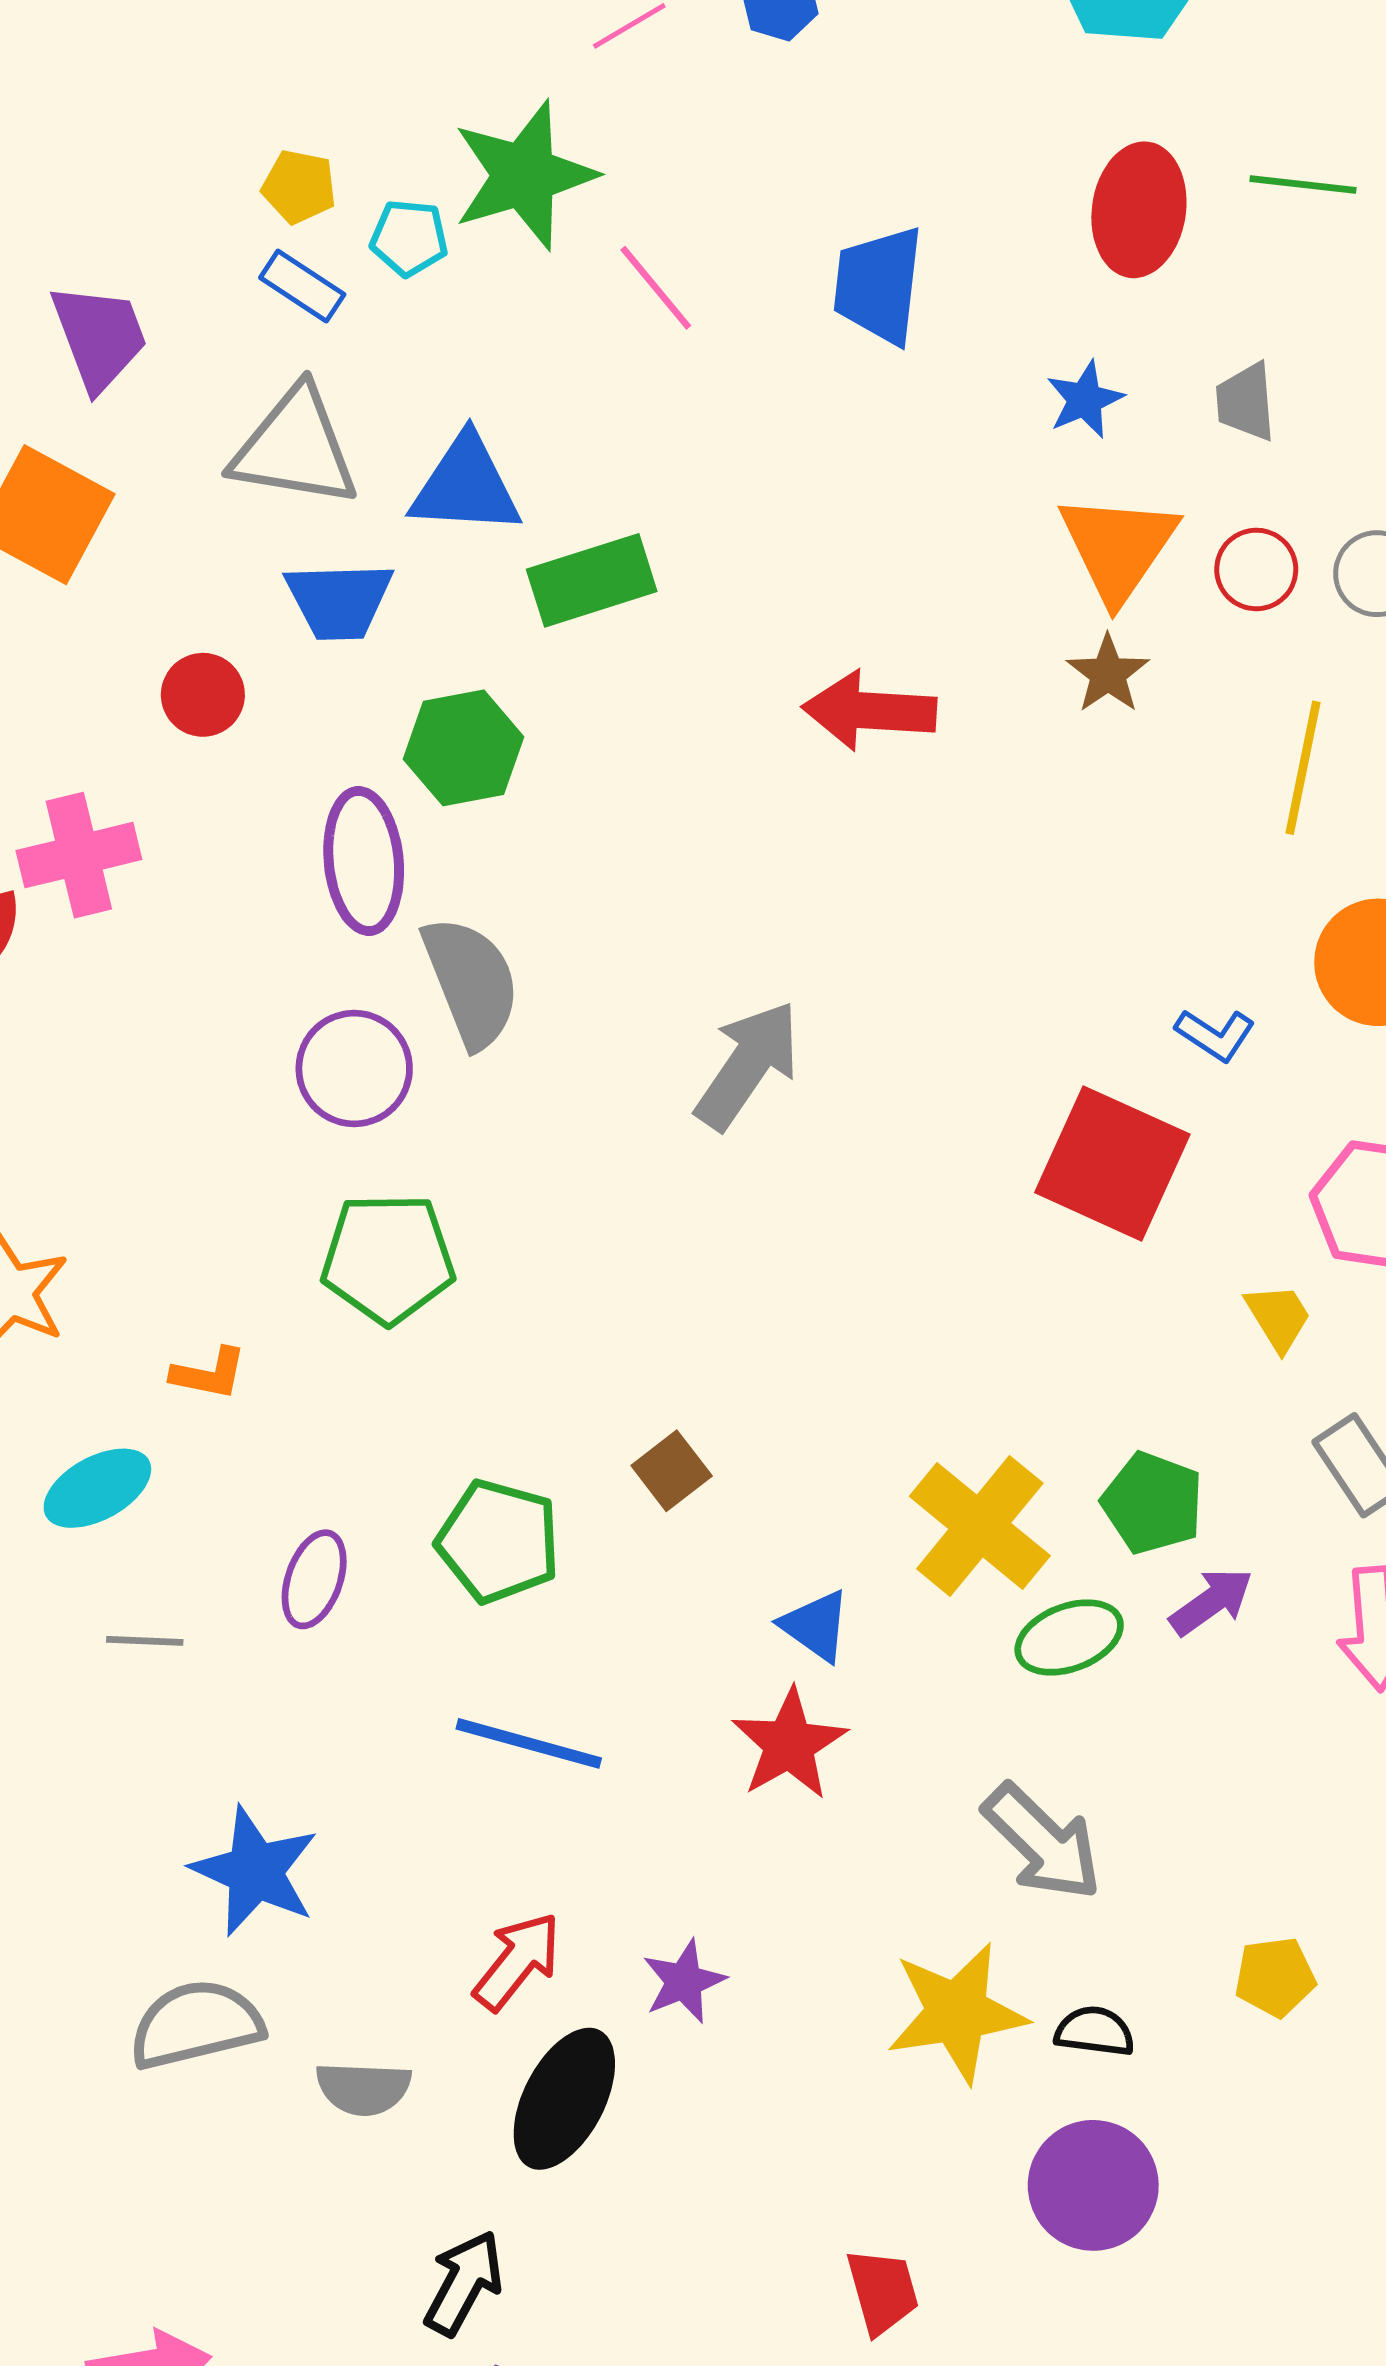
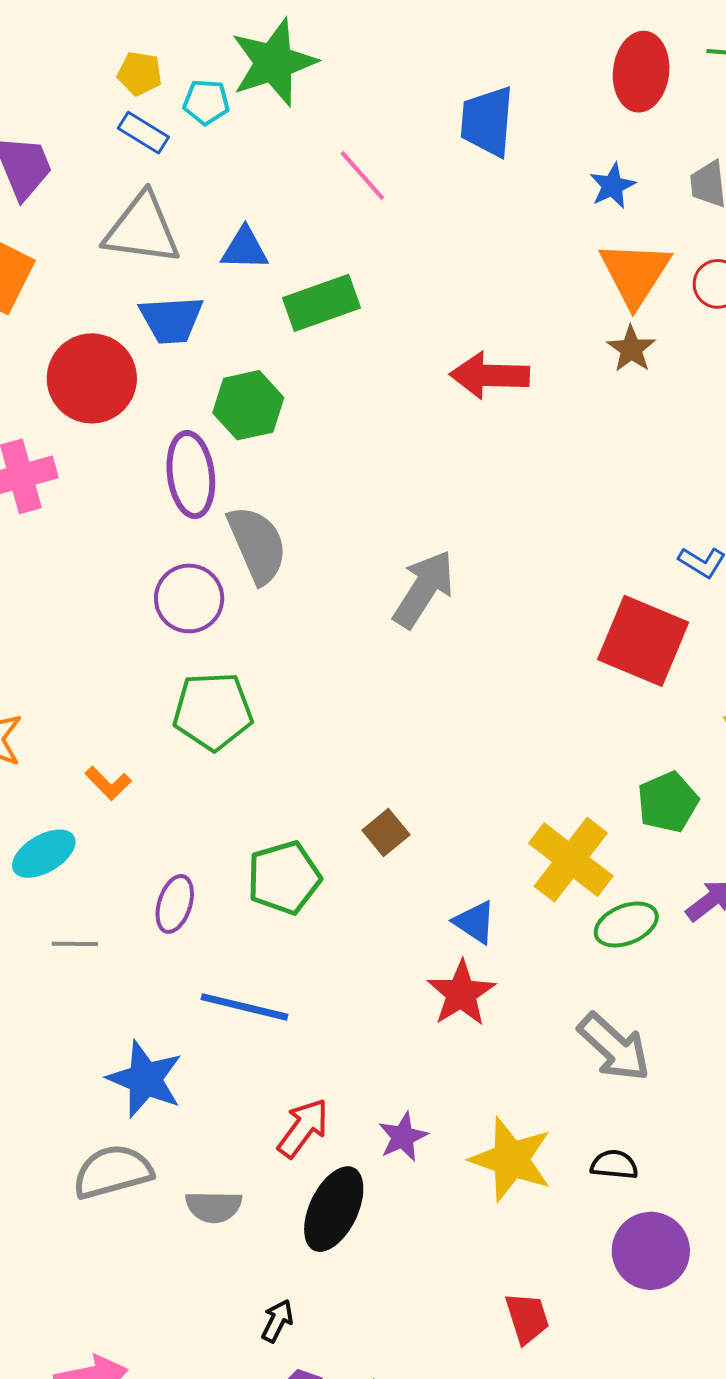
pink line: (656, 288) -> (362, 176), moved
blue triangle: (466, 486) -> (245, 249), size x0.7
red circle: (203, 695) -> (92, 378), size x1.8
orange L-shape: (209, 1374) -> (108, 783), turned 36
green pentagon: (1153, 1503) -> (668, 802), moved, turned 30
green pentagon: (498, 1541) -> (284, 878), turned -30
blue line: (529, 1743) -> (245, 1007), moved
yellow star: (957, 2013) -> (511, 1159), moved, turned 30
black semicircle: (1095, 2031) -> (614, 1165), moved
black arrow: (464, 2283) -> (277, 1321), size x0.7

